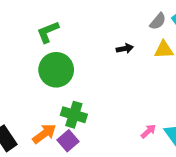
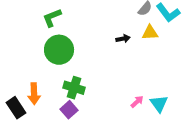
black arrow: (125, 48) -> (123, 39), moved
orange arrow: (44, 134) -> (34, 94), moved, turned 125

